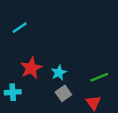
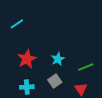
cyan star: (59, 73) -> (58, 59), moved
cyan cross: (13, 92) -> (27, 87), moved

